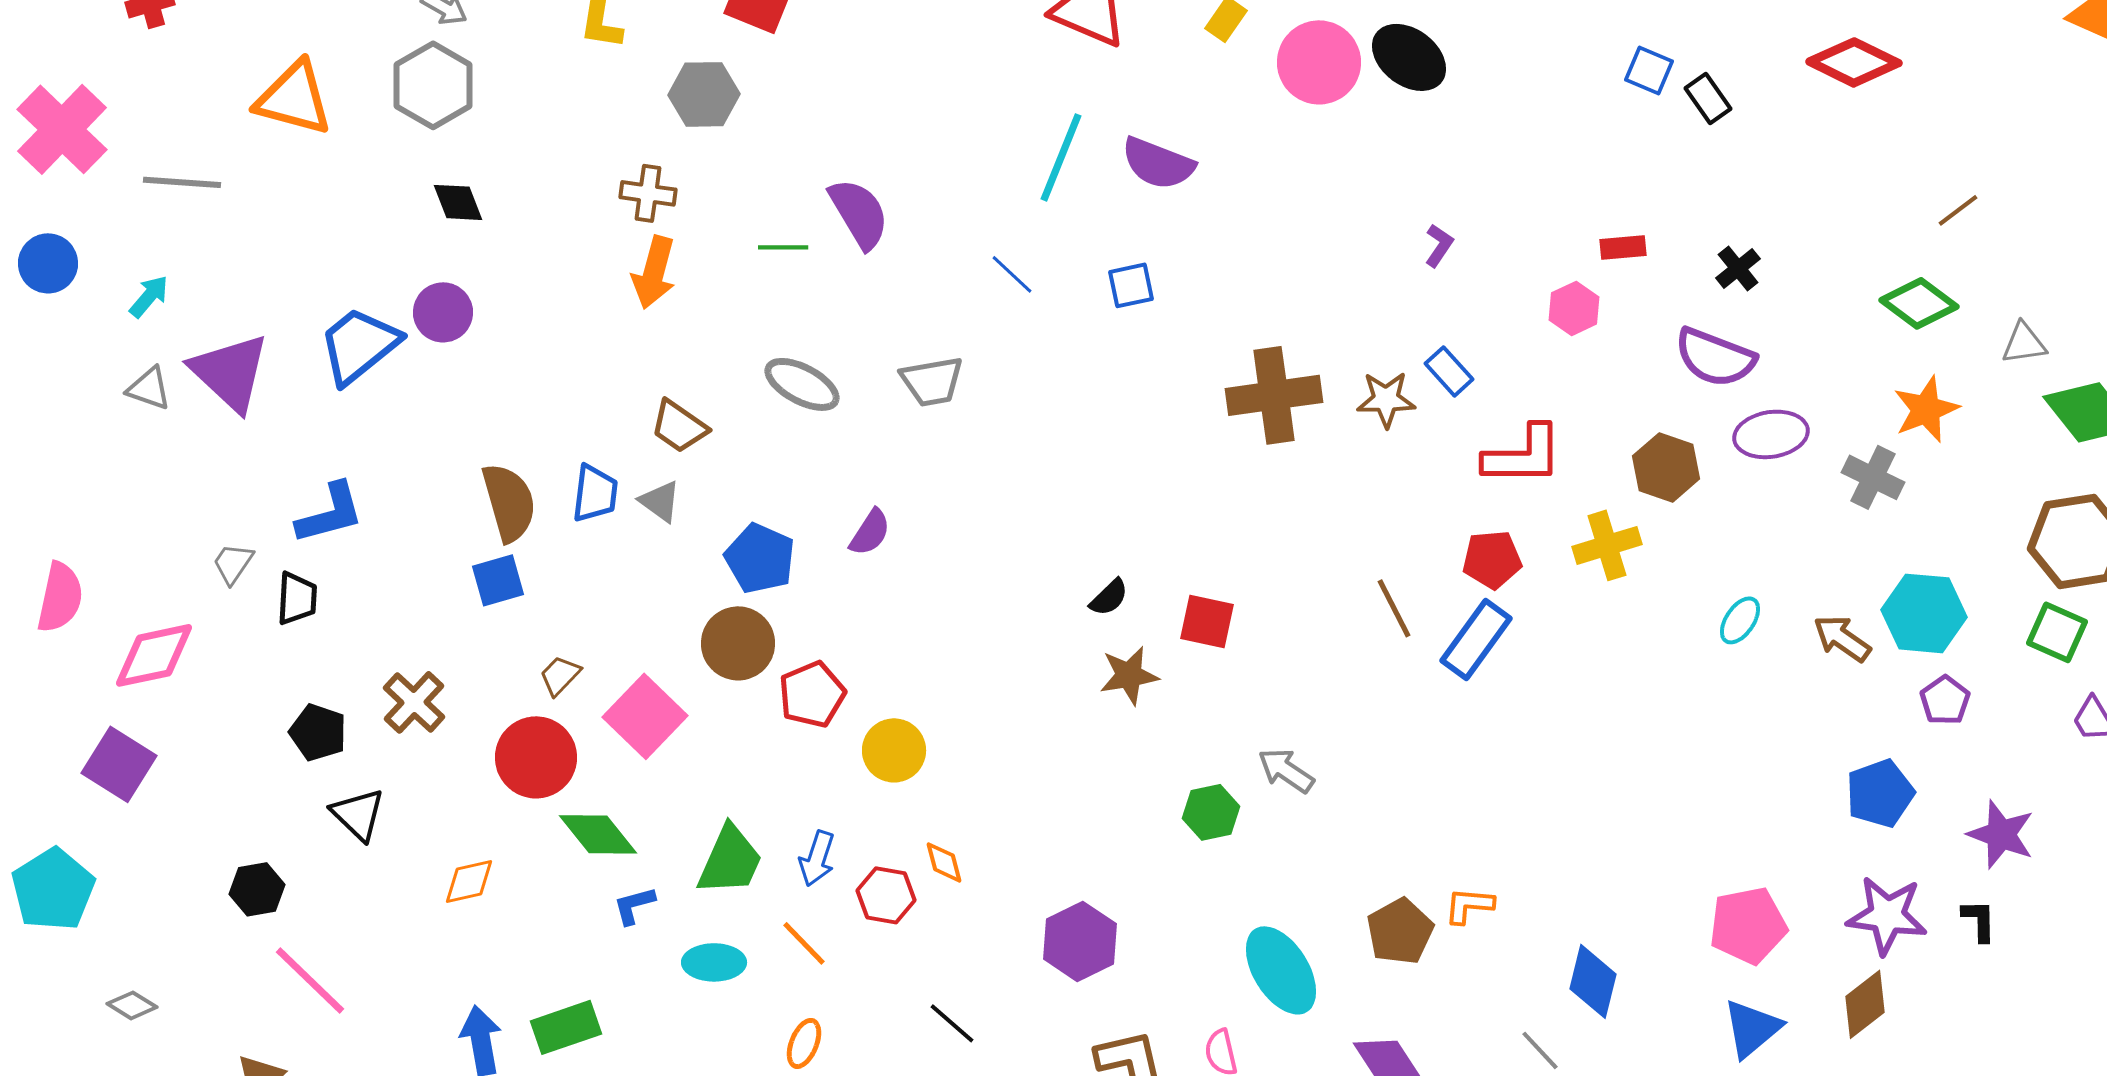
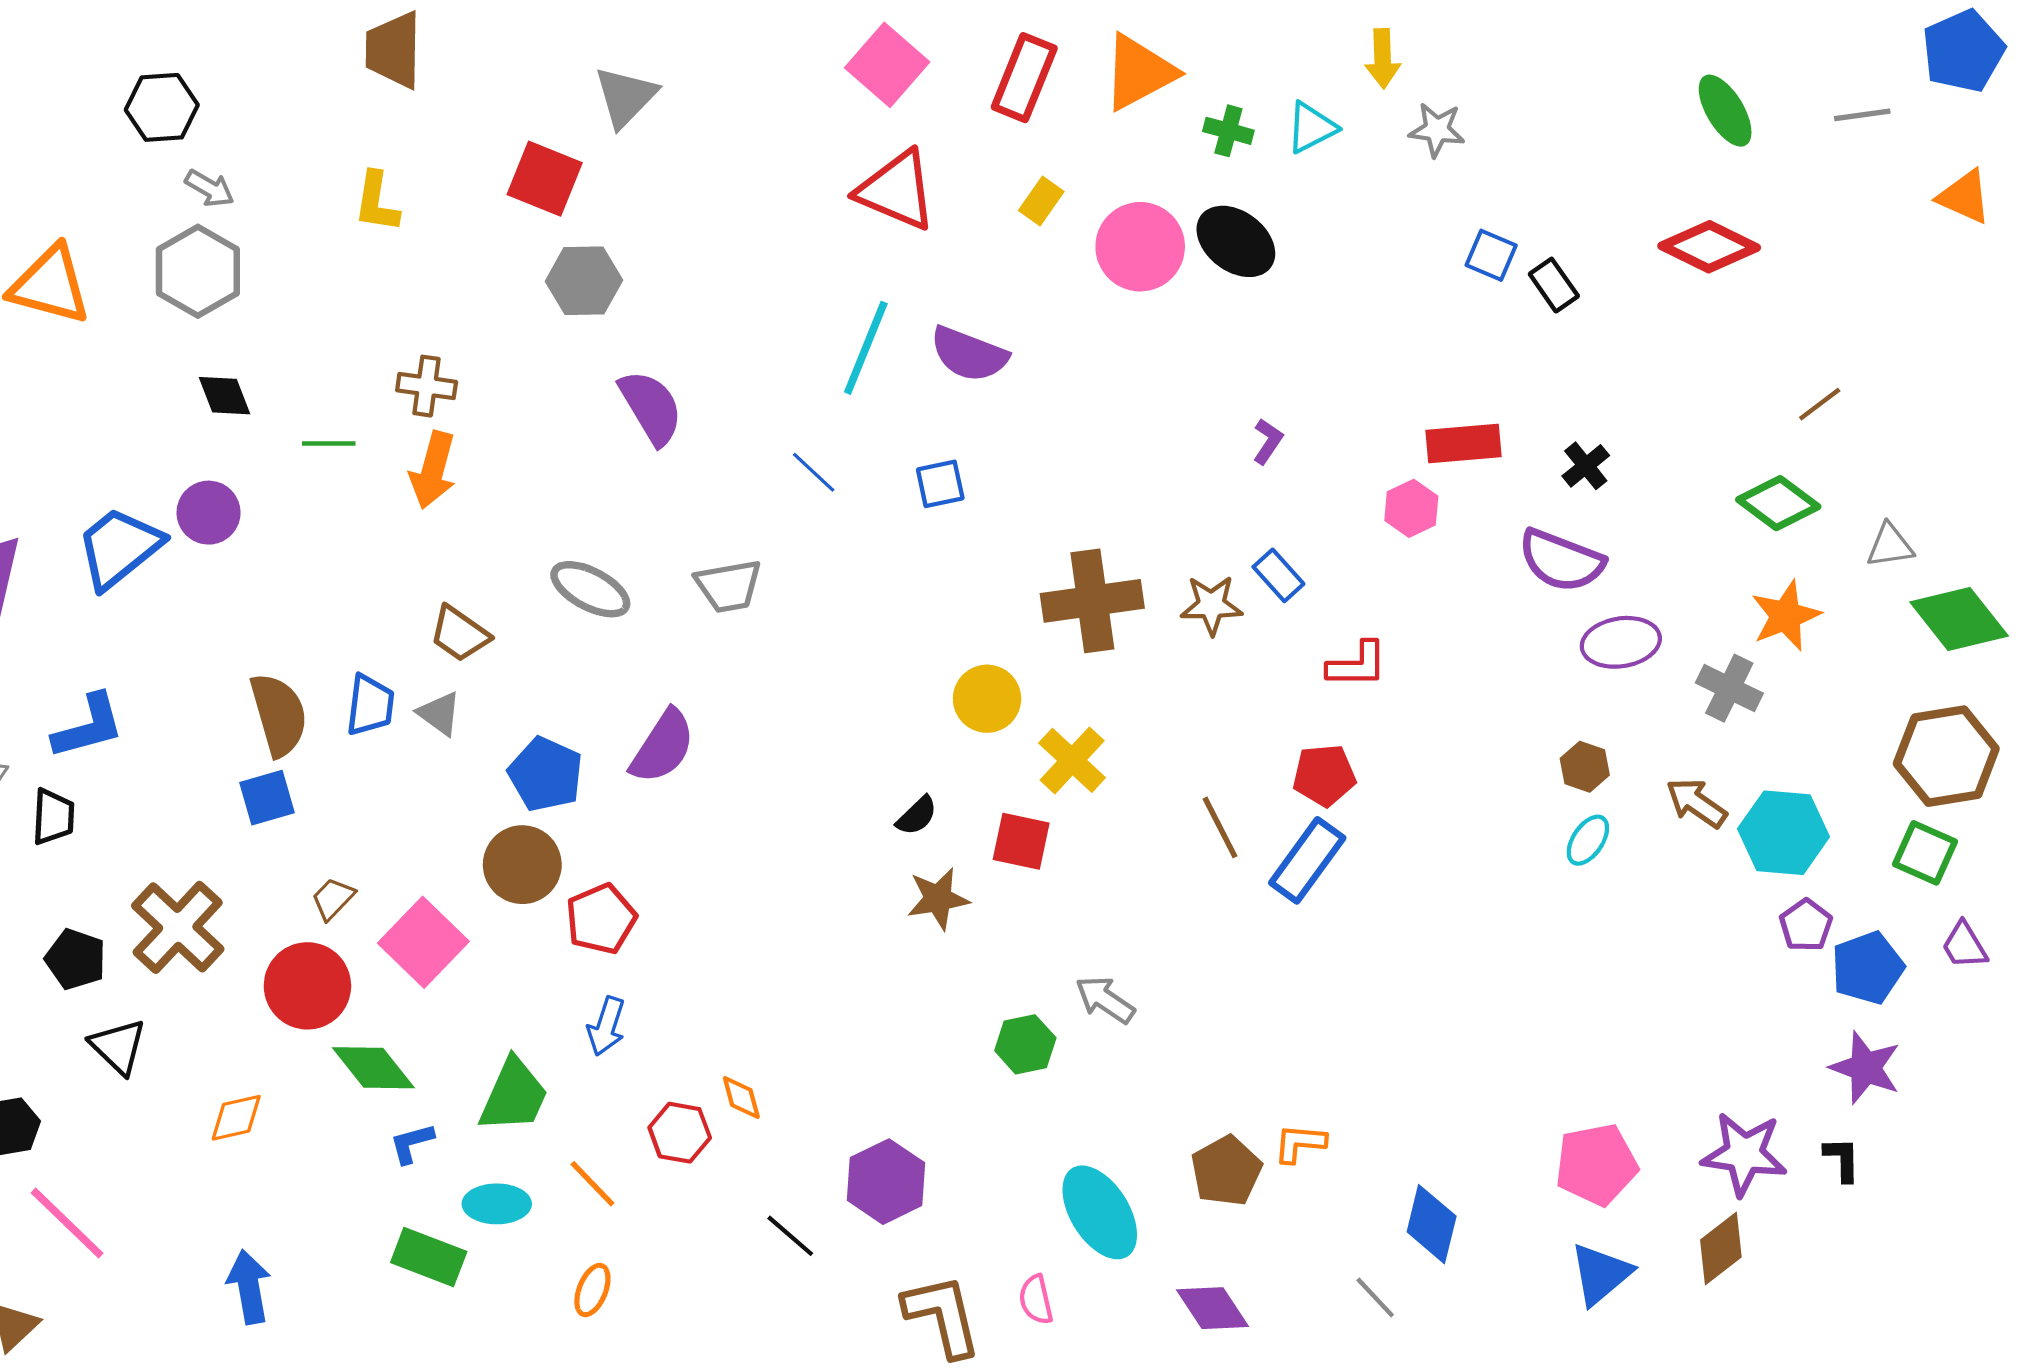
gray hexagon: (704, 94) -> (584, 281), moved
green line: (783, 247) -> (329, 443), moved
red rectangle: (1623, 247) -> (1463, 443), size x1.5
red L-shape: (1523, 455) -> (1357, 665), size x0.7
brown hexagon: (1666, 467) -> (1585, 767), moved, size x0.7
purple semicircle: (870, 532) -> (663, 747), size x1.5
yellow cross: (1607, 545) -> (1072, 760), moved, turned -30
brown arrow: (1842, 638) -> (1696, 803), moved
brown cross: (414, 702) -> (178, 927), size x1.4
yellow circle: (894, 750) -> (987, 699), moved
blue pentagon: (1880, 793) -> (1868, 968), moved
blue arrow: (817, 858) -> (606, 1026), moved
black line: (952, 1023) -> (790, 1236), moved
green rectangle: (566, 1027) -> (429, 1257), moved, turned 40

